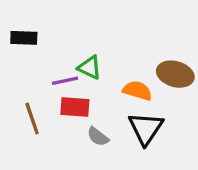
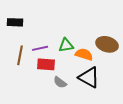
green triangle: (90, 67) -> (66, 45), moved, turned -35
brown line: (32, 119) -> (20, 55), moved, turned 30
black triangle: (146, 128) -> (89, 77), turned -35

